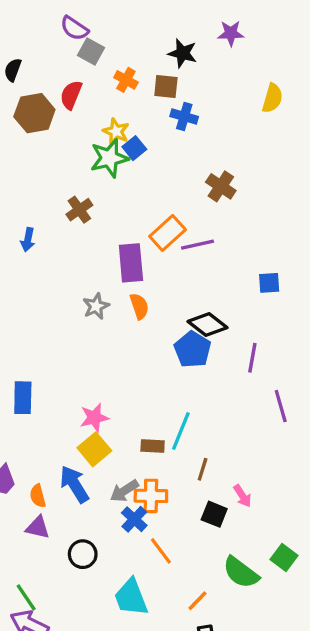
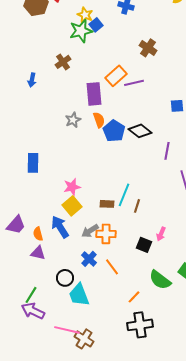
blue pentagon: (193, 349) -> (114, 131), moved
blue rectangle: (23, 398) -> (33, 163), moved
brown line: (203, 469) -> (137, 206), moved
pink arrow: (242, 496) -> (161, 234), turned 56
blue cross: (134, 519) -> (89, 259), moved
black circle: (83, 554) -> (65, 278), moved
green line: (26, 597) -> (31, 295), turned 66
cyan trapezoid: (131, 597) -> (79, 295), moved

